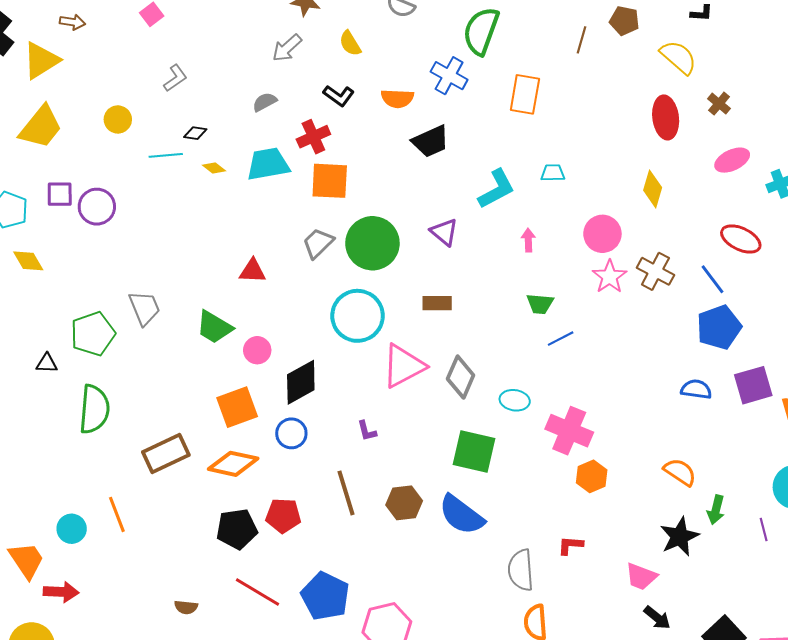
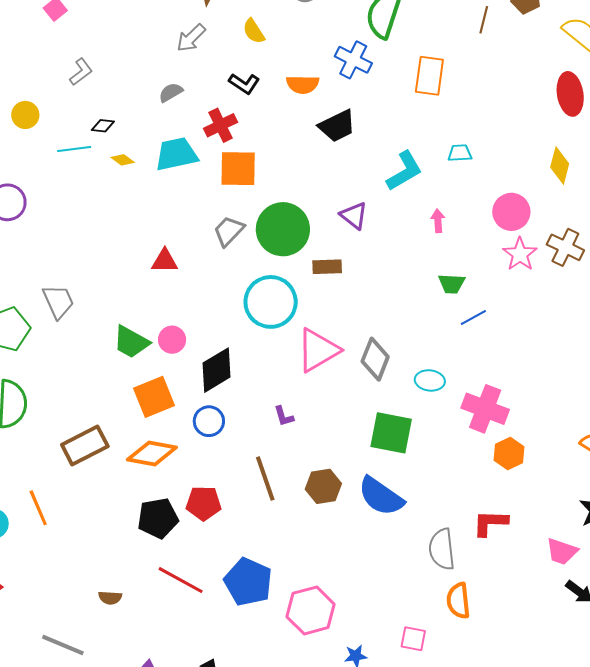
brown rectangle: (437, 303) -> (327, 267), moved
green trapezoid: (214, 327) -> (131, 342), moved
red L-shape: (570, 545) -> (490, 523), size x1.4

